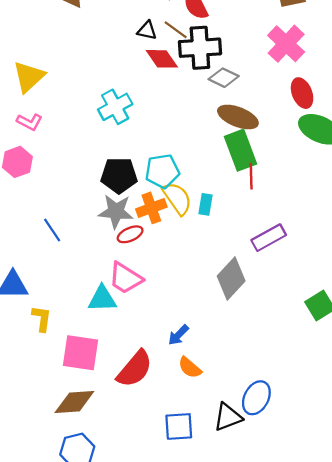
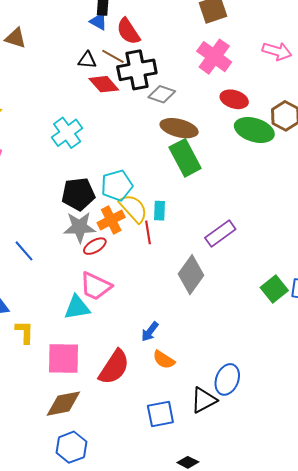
red ellipse: (302, 93) -> (234, 99), turned -44
red line: (251, 176) -> (148, 232), moved

